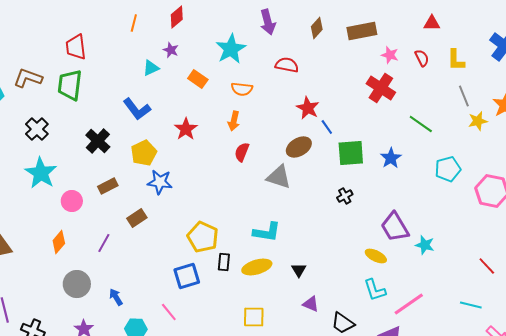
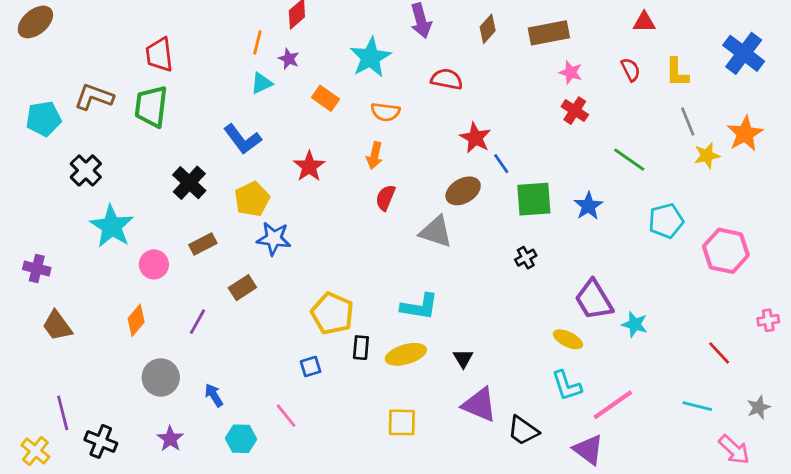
orange line: (134, 23) -> (257, 42), moved
pink star: (390, 55) -> (571, 72), moved
red cross: (381, 88) -> (575, 111), size x0.7
black cross: (37, 129) -> (86, 170), moved
blue square: (187, 276) -> (311, 367), size x0.6
purple triangle: (311, 304) -> (479, 405), size x1.6

